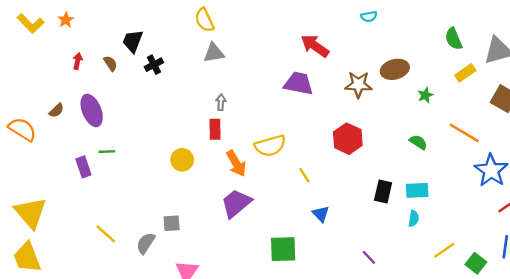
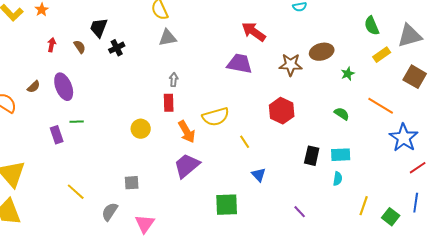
gray semicircle: (146, 243) -> (110, 212), moved
yellow line: (444, 250) -> (364, 206), turned -36

